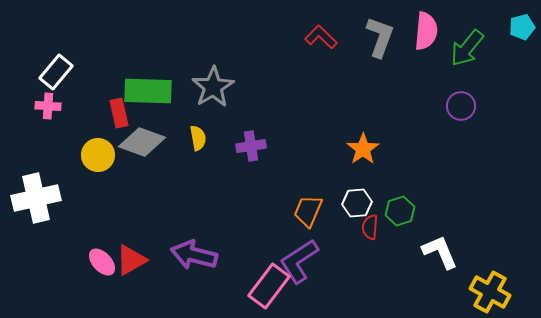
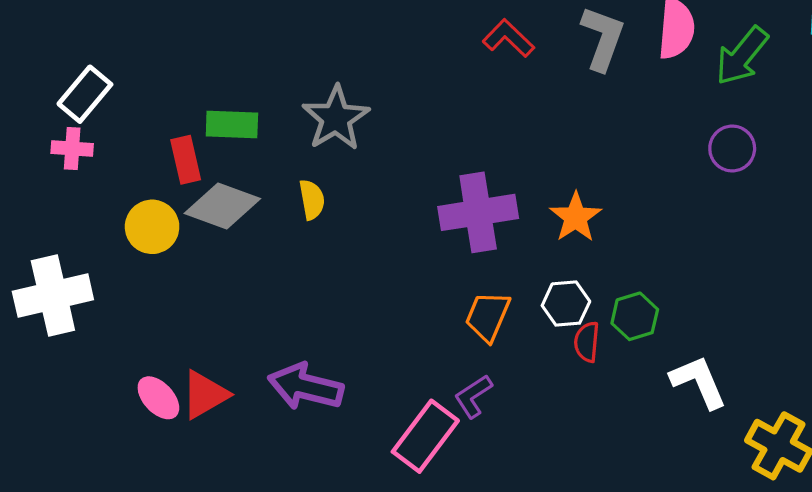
green rectangle: (148, 91) -> (232, 125), size x0.7
purple cross: (251, 146) -> (478, 212), moved, size x1.6
purple L-shape: (299, 261) -> (473, 396), size x0.6

